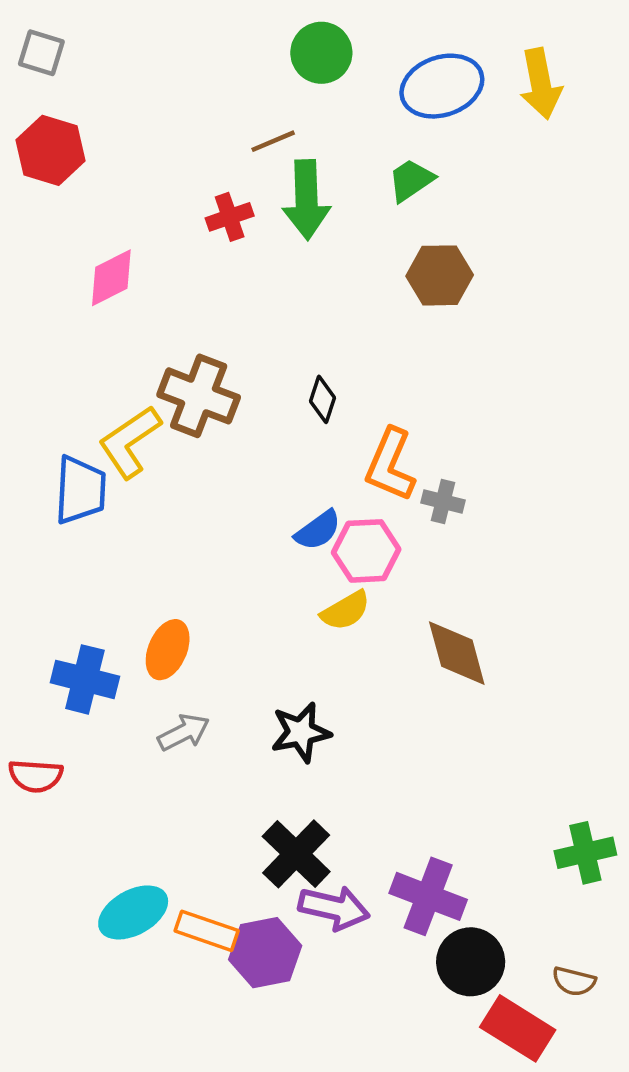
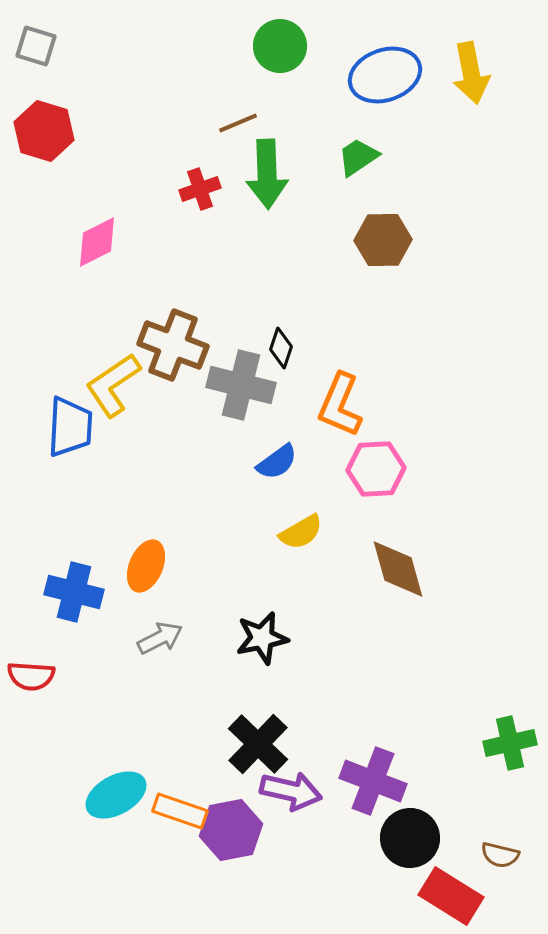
gray cross: (443, 502) -> (241, 385), moved, size x1.8
pink hexagon: (366, 551) -> (376, 469), moved

